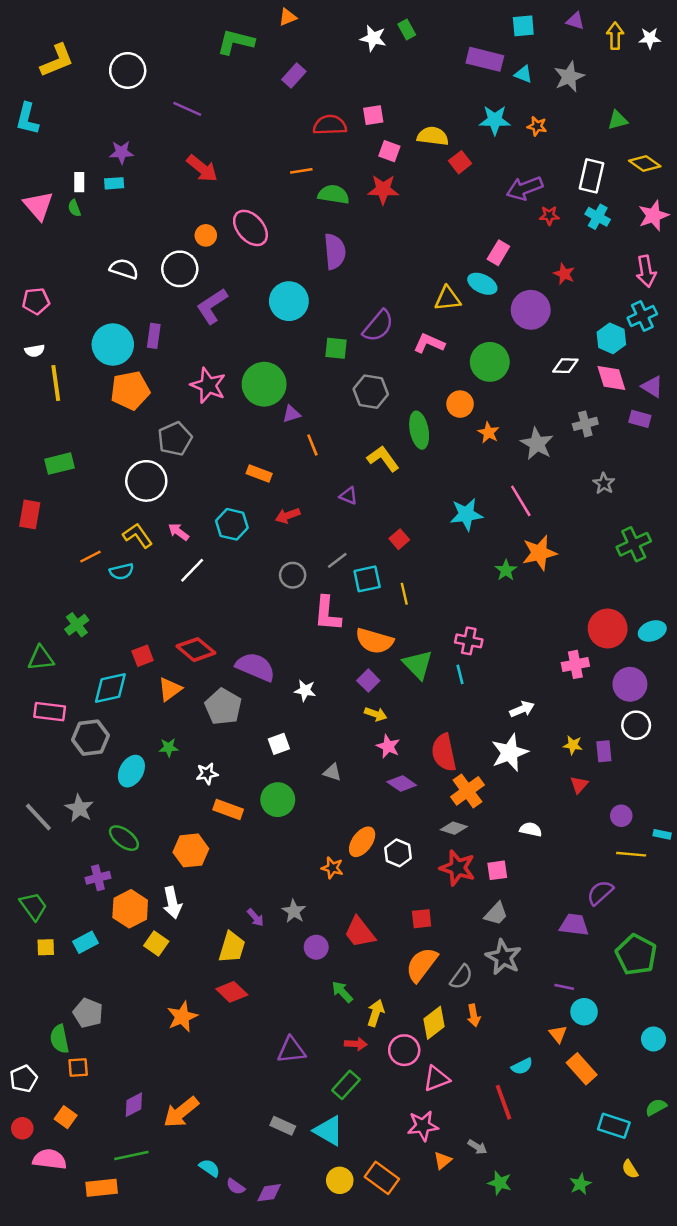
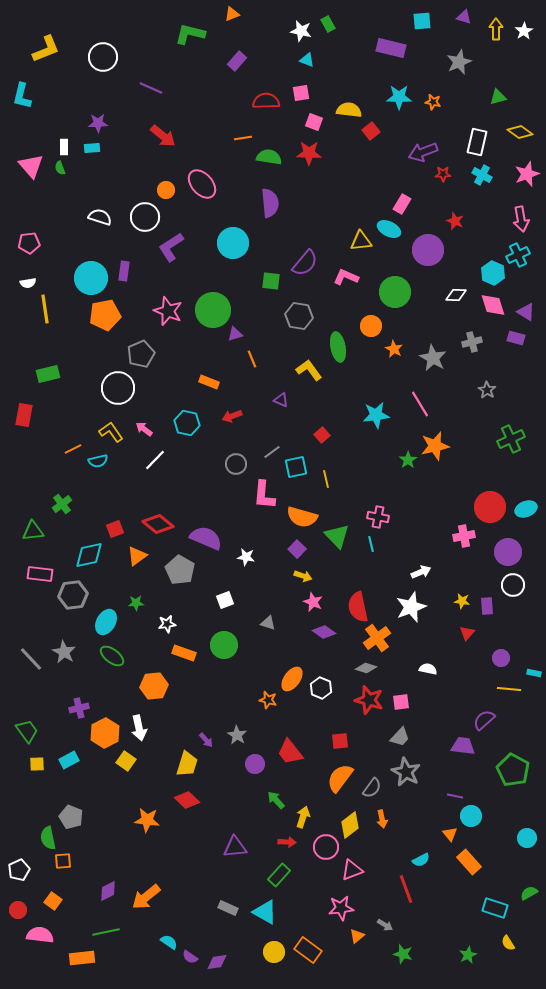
white star: (650, 38) -> (524, 31), turned -30
cyan triangle: (523, 74) -> (307, 60), moved
green ellipse: (124, 838) -> (112, 656), moved
orange star: (182, 1017) -> (147, 820), turned 30

